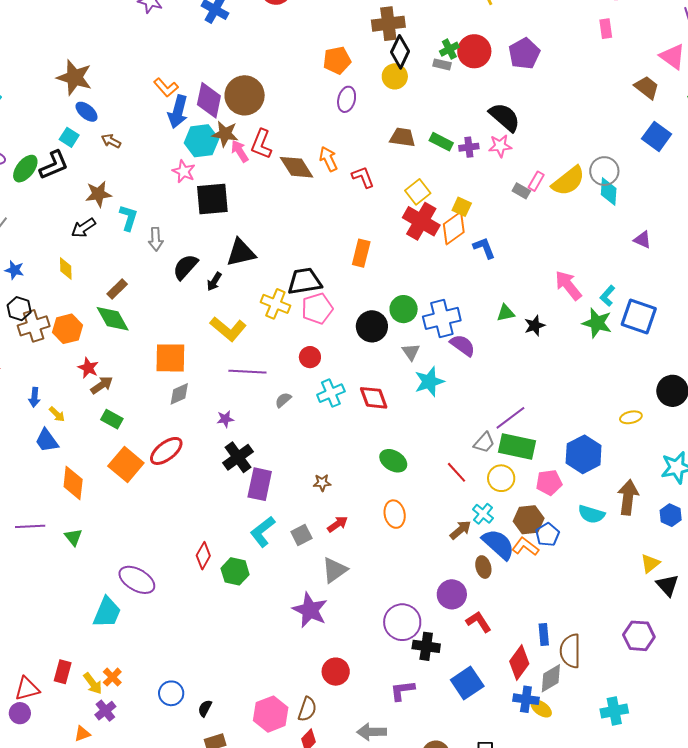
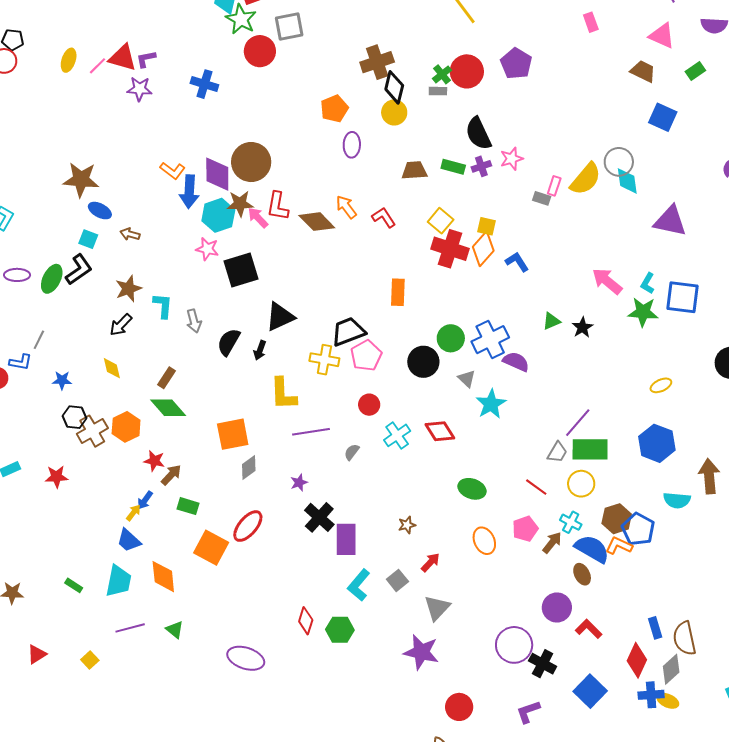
black semicircle: (505, 117) -> (478, 134), moved, turned -144
purple triangle: (642, 240) -> (670, 221), size x1.8
yellow L-shape: (228, 329) -> (283, 394), turned 60
blue arrow: (34, 397) -> (145, 500), moved, turned 42
yellow arrow: (57, 414) -> (133, 513), turned -84
yellow ellipse: (631, 417) -> (661, 385), moved
pink pentagon: (549, 482) -> (525, 529), moved
blue pentagon: (547, 534) -> (638, 529), size x1.4
cyan trapezoid: (107, 612) -> (119, 581), moved
black cross: (426, 646) -> (543, 664), turned 32

